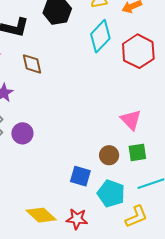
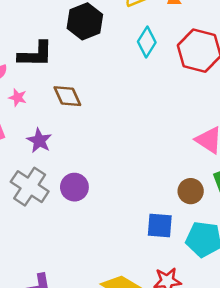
cyan diamond: (100, 36) -> (147, 42), size x0.7

